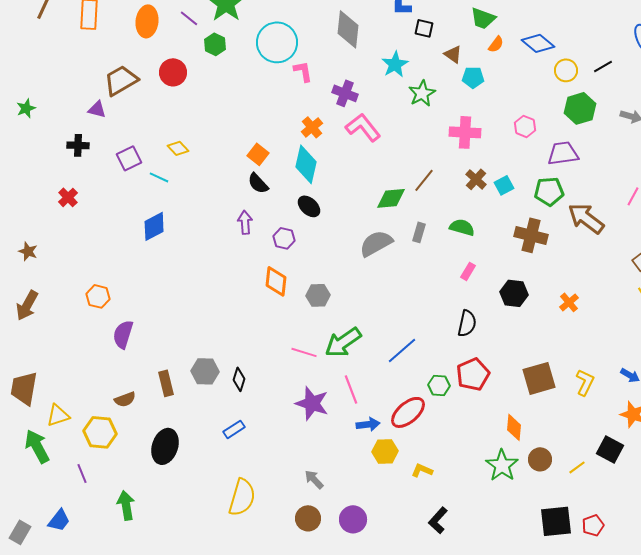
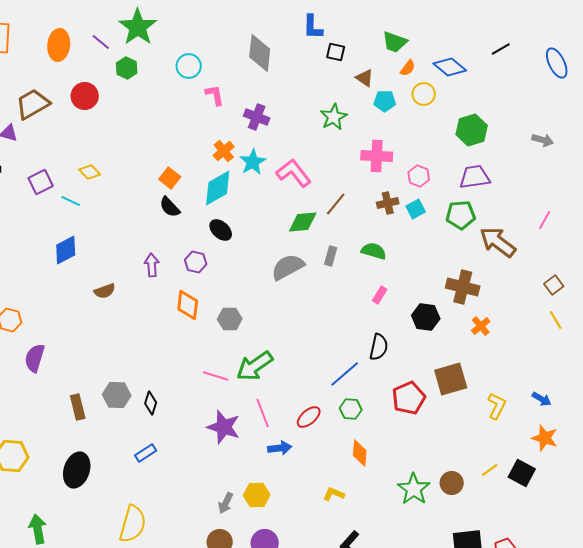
cyan circle: (277, 42) -> (189, 66), size x0.6
cyan star: (395, 64) -> (253, 162), moved
black line: (603, 66) -> (501, 49), moved
yellow circle: (566, 70) -> (424, 94), moved
green hexagon: (580, 108) -> (472, 130), moved
pink hexagon: (525, 126) -> (419, 176), moved
pink L-shape: (363, 127) -> (294, 173), moved
cyan diamond: (306, 164) -> (218, 188), turned 48
brown cross: (476, 179) -> (388, 203), turned 35
purple arrow: (245, 222) -> (152, 265), moved
brown cross: (531, 235) -> (463, 287), moved
blue line: (402, 350) -> (345, 374), moved
red pentagon: (473, 374) -> (409, 398), moved
brown square: (539, 378) -> (451, 379), moved
brown semicircle: (125, 399) -> (105, 291), moved
red ellipse: (408, 412) -> (309, 417), moved, size x0.7
orange diamond: (514, 427) -> (360, 453), moved
yellow hexagon: (385, 451) -> (257, 495), moved
yellow line: (577, 467) -> (490, 470), moved
gray arrow: (314, 479) -> (226, 503), turned -110
yellow semicircle: (242, 497) -> (133, 524), moved

